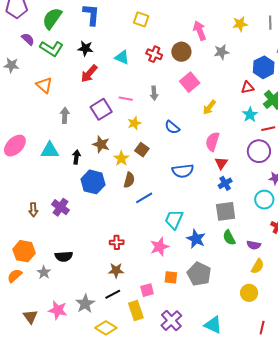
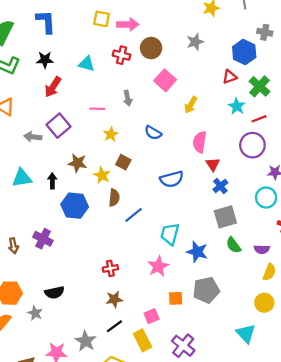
pink arrow: (200, 31) -> (128, 24), moved, turned 120
purple square: (101, 109) -> (59, 126), moved
gray arrow: (65, 115) -> (33, 137), turned -77
gray pentagon: (199, 274) -> (206, 290), turned -30
cyan triangle: (213, 325) -> (246, 333), moved, turned 30

